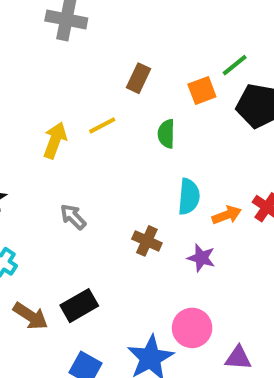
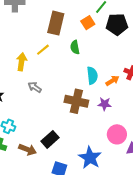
brown rectangle: (139, 78) -> (56, 23), size x1.6
gray arrow: (73, 217) -> (35, 87), moved
brown cross: (147, 241) -> (76, 101), size x1.6
pink circle: (192, 328) -> (117, 134), moved

